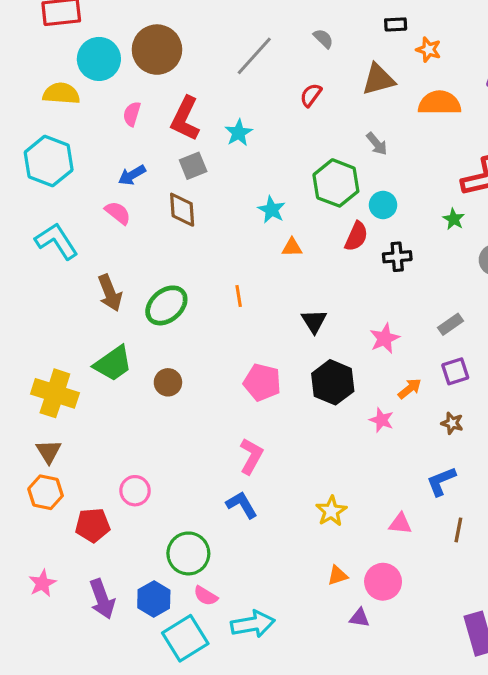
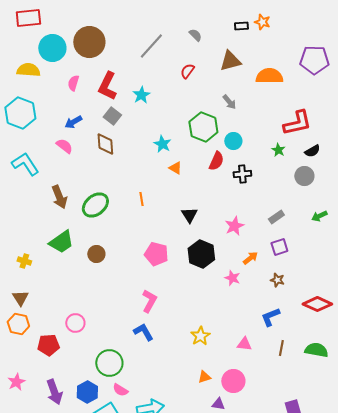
orange star: (429, 50) -> (262, 22), moved
gray square: (193, 166) -> (112, 116), turned -30
orange triangle: (292, 247) -> (175, 168), turned 32
yellow cross: (55, 393) -> (24, 261), size x0.5

